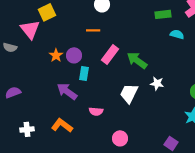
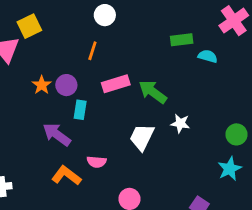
green rectangle: (163, 14) -> (182, 40), moved
orange line: (93, 30) -> (92, 51), turned -72
pink rectangle: (110, 54) -> (116, 84), turned 36
orange L-shape: (62, 125) -> (66, 176), moved

